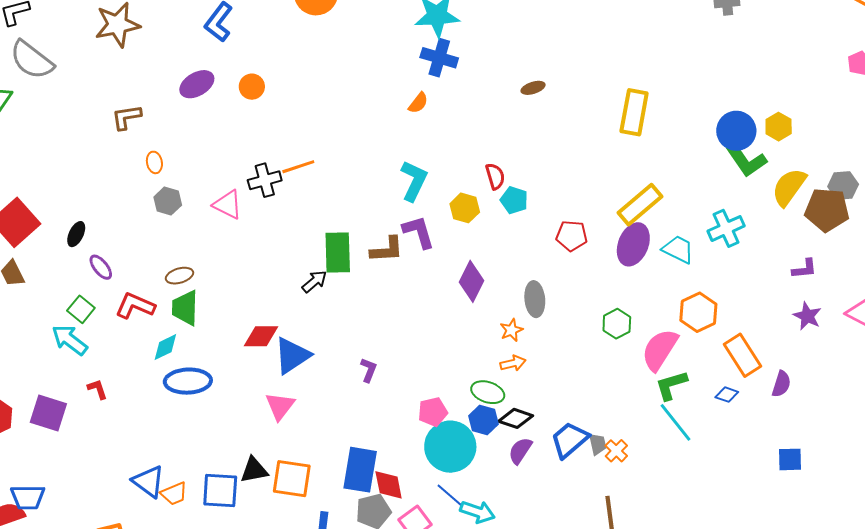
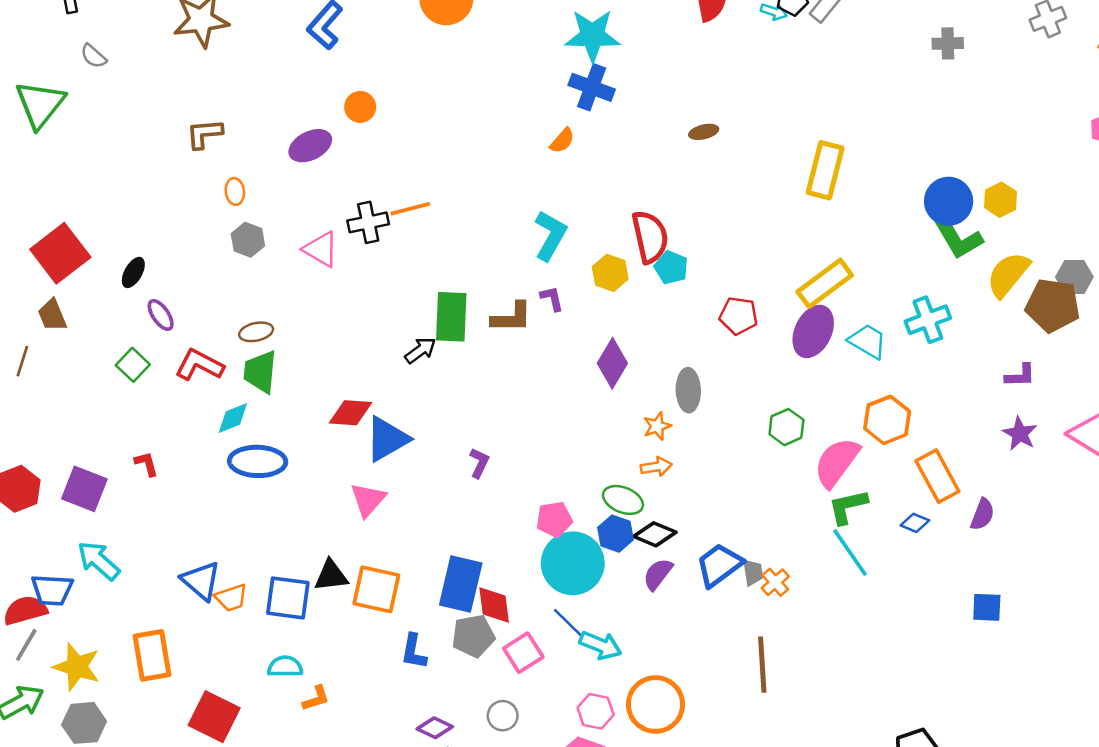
gray semicircle: (32, 60) -> (94, 56), size x0.5
purple ellipse: (197, 84) -> (310, 146), moved
red semicircle: (495, 176) -> (650, 237), size x1.6
purple L-shape: (419, 232) -> (552, 298), size x0.6
cyan arrow: (70, 340) -> (99, 561), moved

